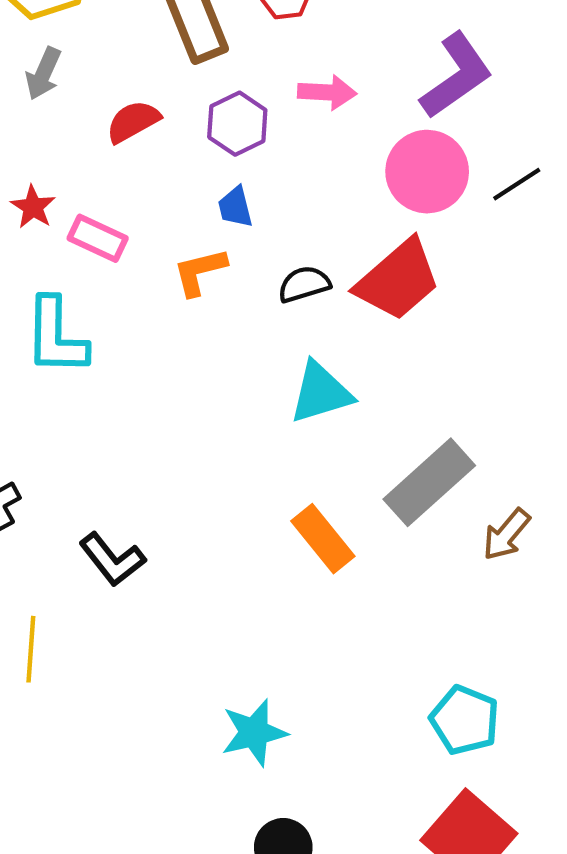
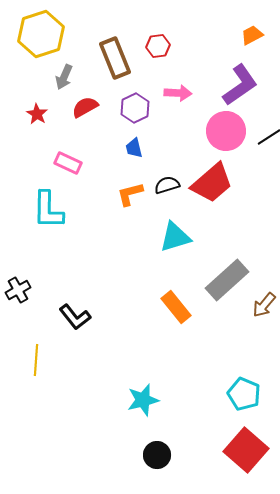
gray arrow: (43, 74) -> (64, 77), moved
red star: (33, 207) -> (37, 114), moved
orange L-shape: (200, 272) -> (130, 194), moved

